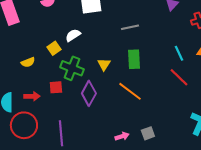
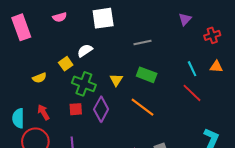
green rectangle: (134, 59) -> (147, 75), turned -66
red square: (56, 87) -> (76, 109), moved
red arrow: (32, 96) -> (43, 112), turned -119

